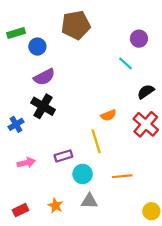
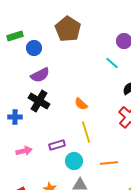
brown pentagon: (76, 25) -> (68, 29), turned -30
orange semicircle: (109, 115) -> (81, 104), moved, turned 64
blue cross: (16, 124) -> (15, 117), turned 32

